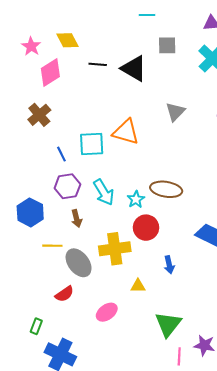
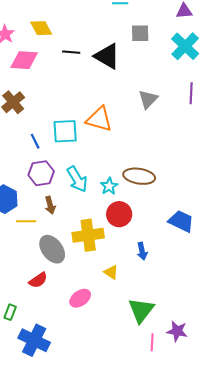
pink diamond: (50, 72) -> (24, 60), turned 36
yellow line: (52, 246) -> (26, 221), moved
yellow triangle: (138, 286) -> (111, 272), turned 35

